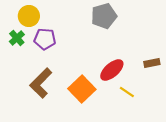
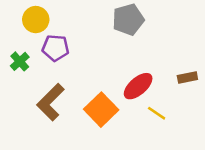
green cross: (17, 38) -> (20, 61), moved

